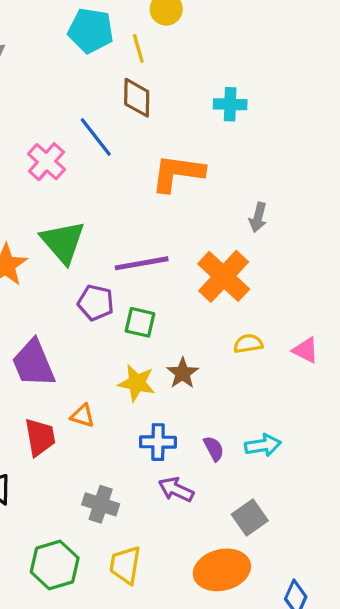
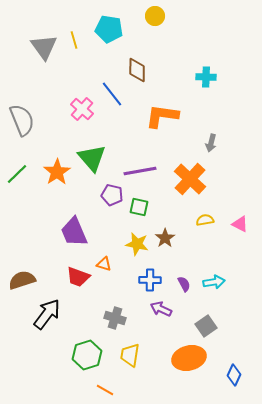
yellow line: (138, 49) -> (74, 40), moved
cyan cross: (230, 104) -> (206, 77), moved
red trapezoid: (40, 437) -> (78, 277), turned 120

